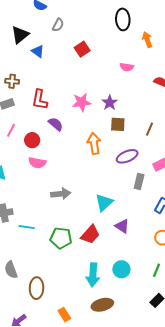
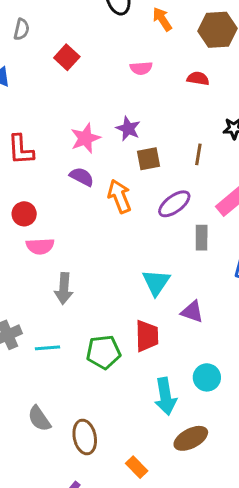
purple semicircle: (56, 124) -> (82, 177), moved
gray arrow: (61, 194) -> (64, 288), moved, turned 114
red trapezoid: (90, 234) -> (147, 336), turned -30

